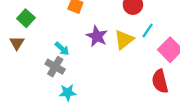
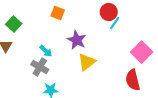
cyan line: (148, 31) -> (115, 23), moved
yellow triangle: (124, 40) -> (87, 62), moved

